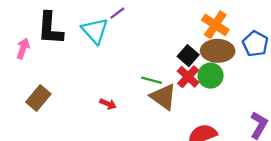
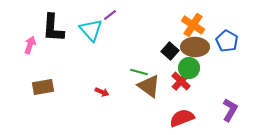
red cross: (188, 77) -> (181, 81), moved
brown rectangle: (38, 98) -> (43, 87), turned 40

